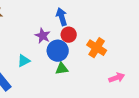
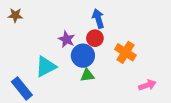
blue arrow: (62, 17) -> (98, 19), moved
cyan triangle: (24, 61) -> (46, 67), size x1.5

